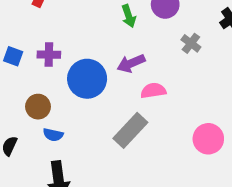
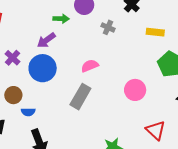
green arrow: (129, 16) -> (61, 19), turned -56
purple cross: (49, 55) -> (13, 58), turned -35
purple arrow: (131, 63) -> (46, 40), moved

